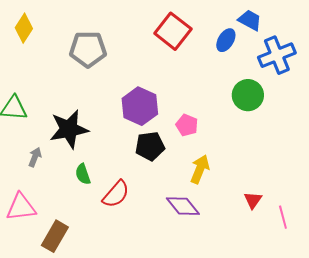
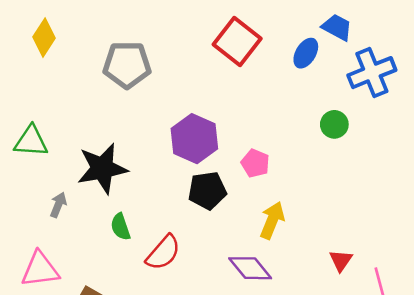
green circle: (248, 95) -> (334, 124), size x0.7

